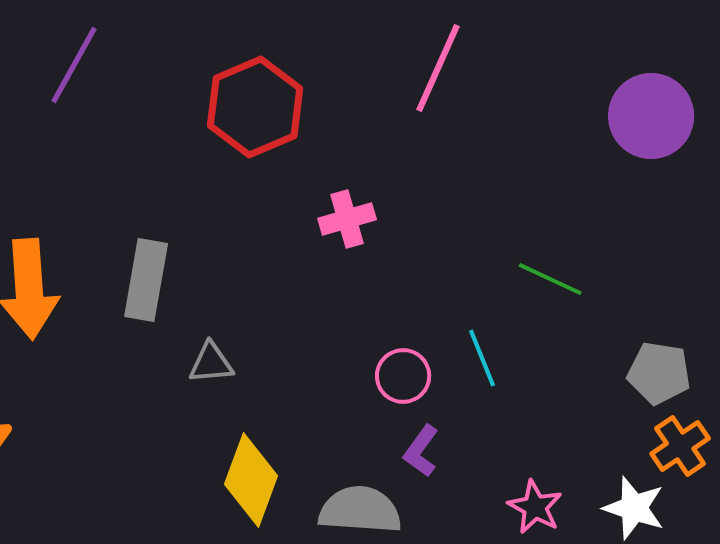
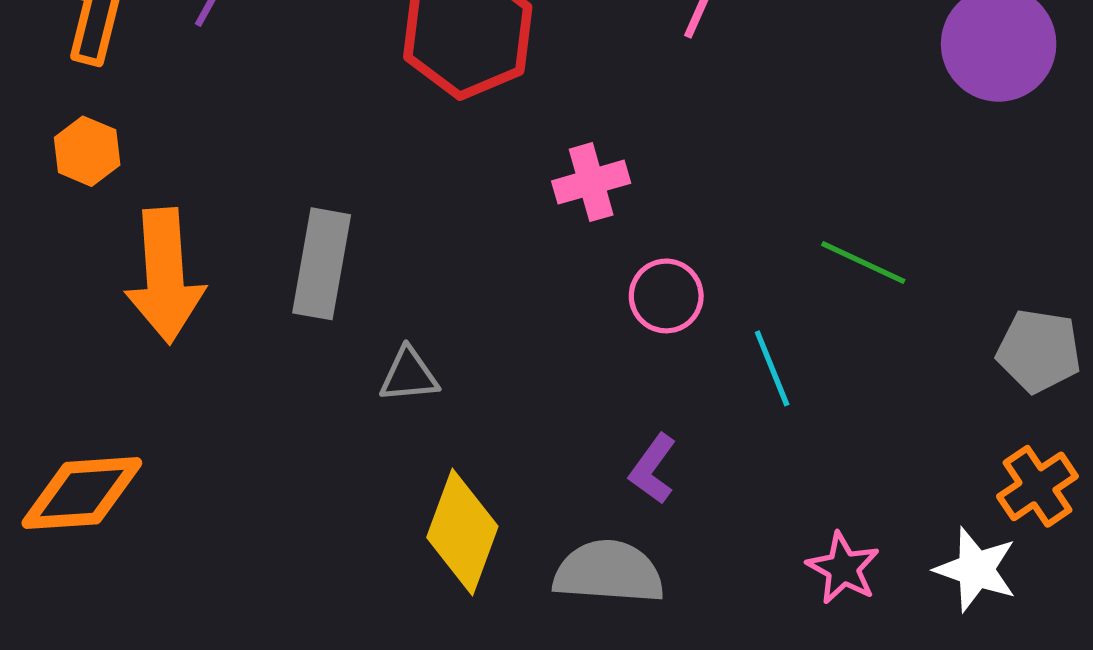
gray pentagon: (659, 373) -> (1039, 351), moved
pink circle: (403, 376) -> (666, 296), moved
purple L-shape: (421, 451) -> (653, 469), moved

